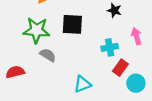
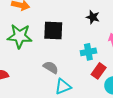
gray semicircle: (48, 55) -> (51, 67), moved

